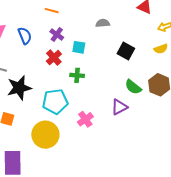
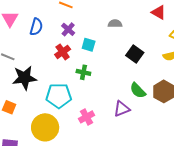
blue semicircle: (25, 36) -> (36, 27), turned 30

